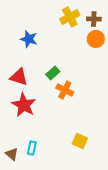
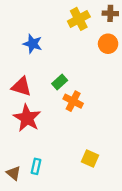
brown cross: (94, 19) -> (110, 13), moved

